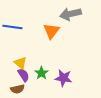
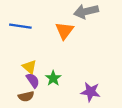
purple star: (63, 78) -> (91, 92), moved

